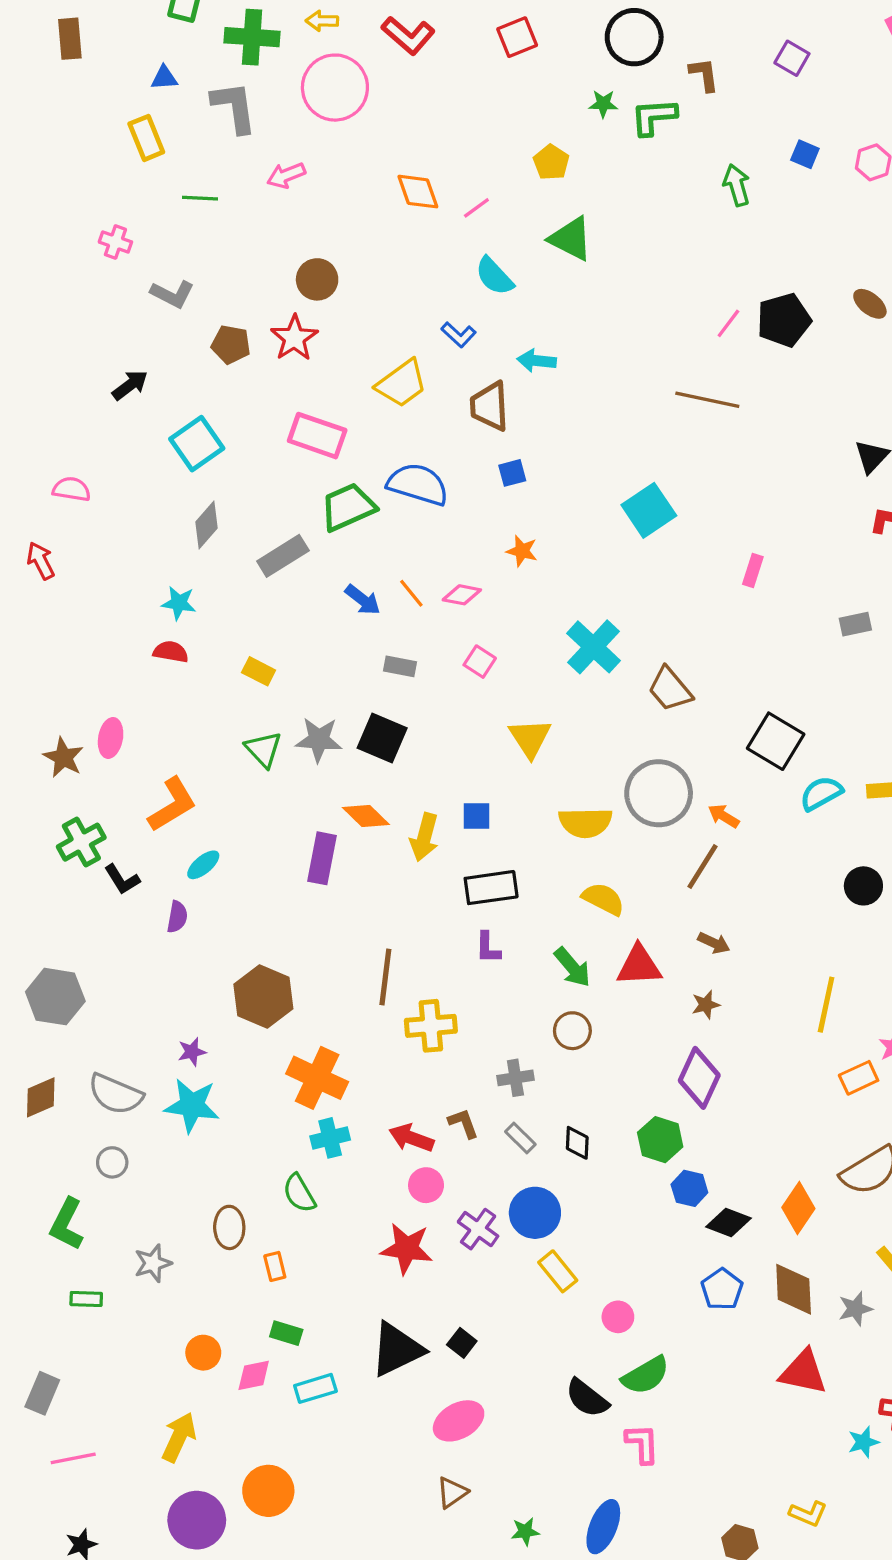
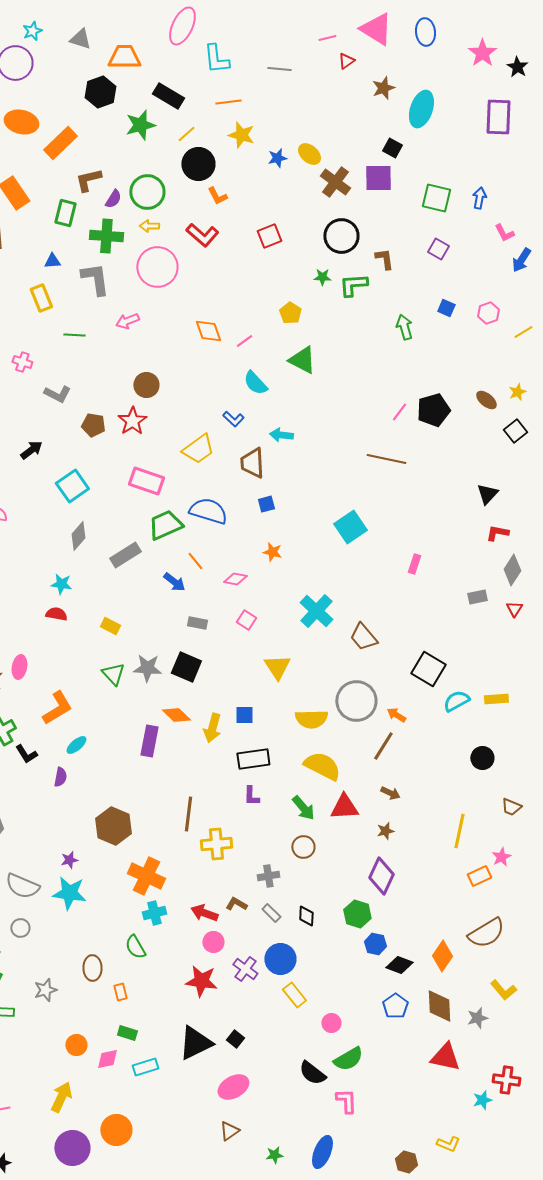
orange line: (411, 593) -> (195, 561), moved
yellow semicircle: (603, 899) -> (322, 766), size x1.4
brown L-shape: (463, 1123) -> (236, 904), turned -40

